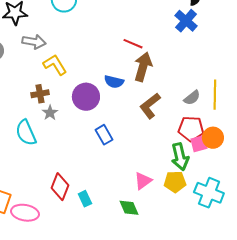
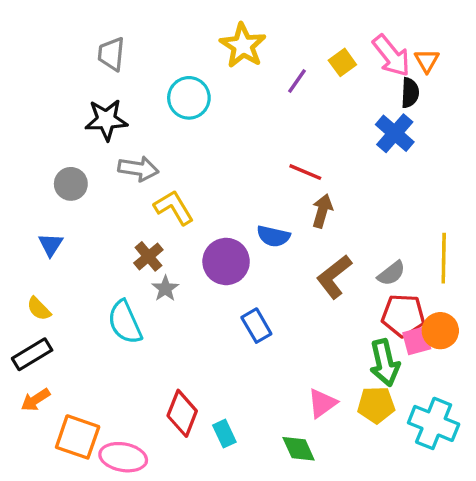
brown arrow: (143, 67) -> (322, 211), size x0.7
brown cross: (40, 94) -> (148, 256), turned -30
gray semicircle: (192, 98) -> (391, 273), moved

